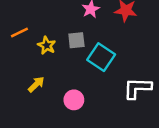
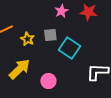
yellow arrow: (36, 84) -> (19, 69), size x1.6

